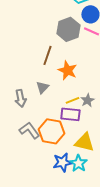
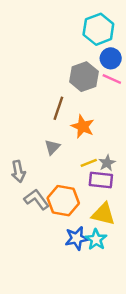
gray arrow: (20, 98) -> (18, 171), moved
purple rectangle: (70, 114) -> (101, 180), moved

